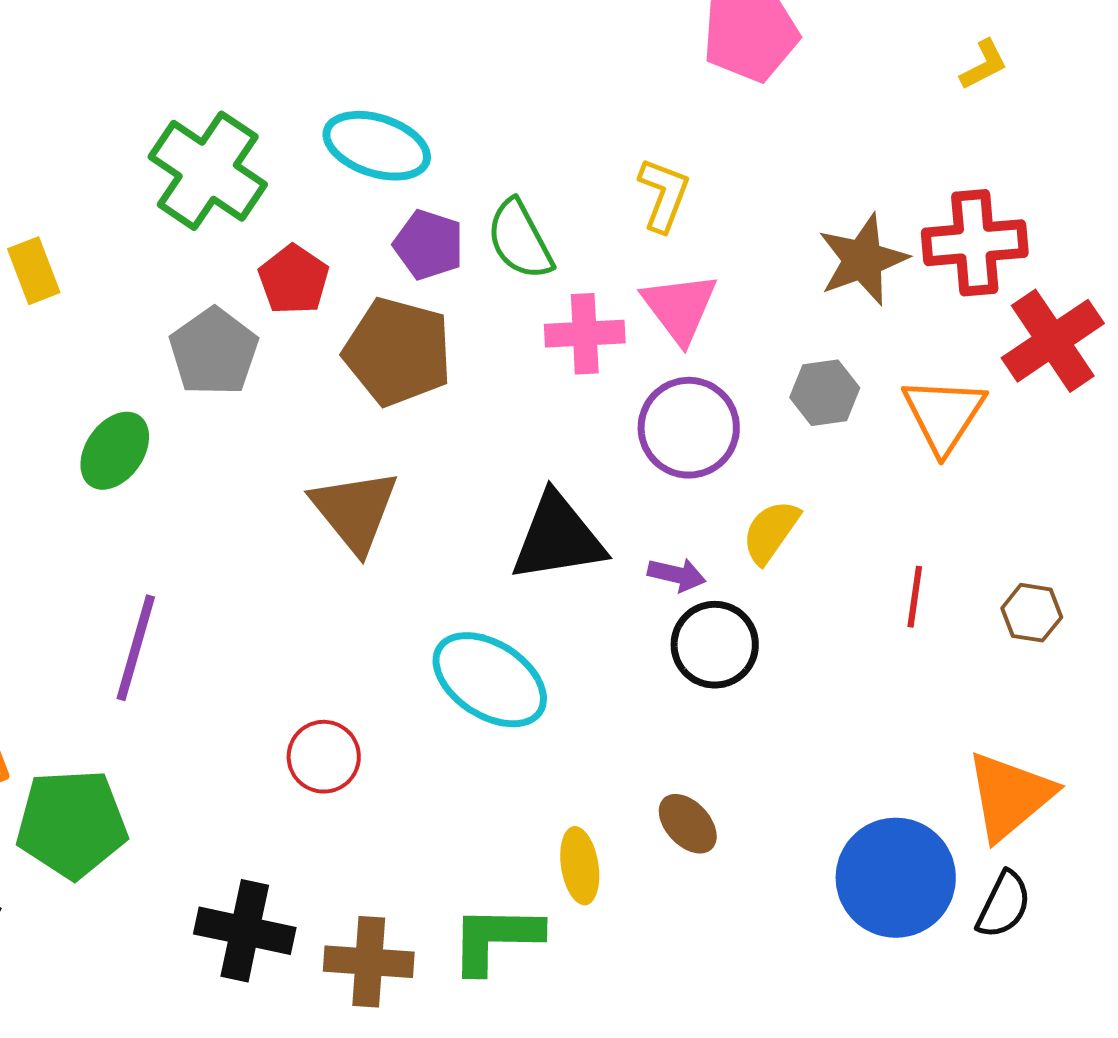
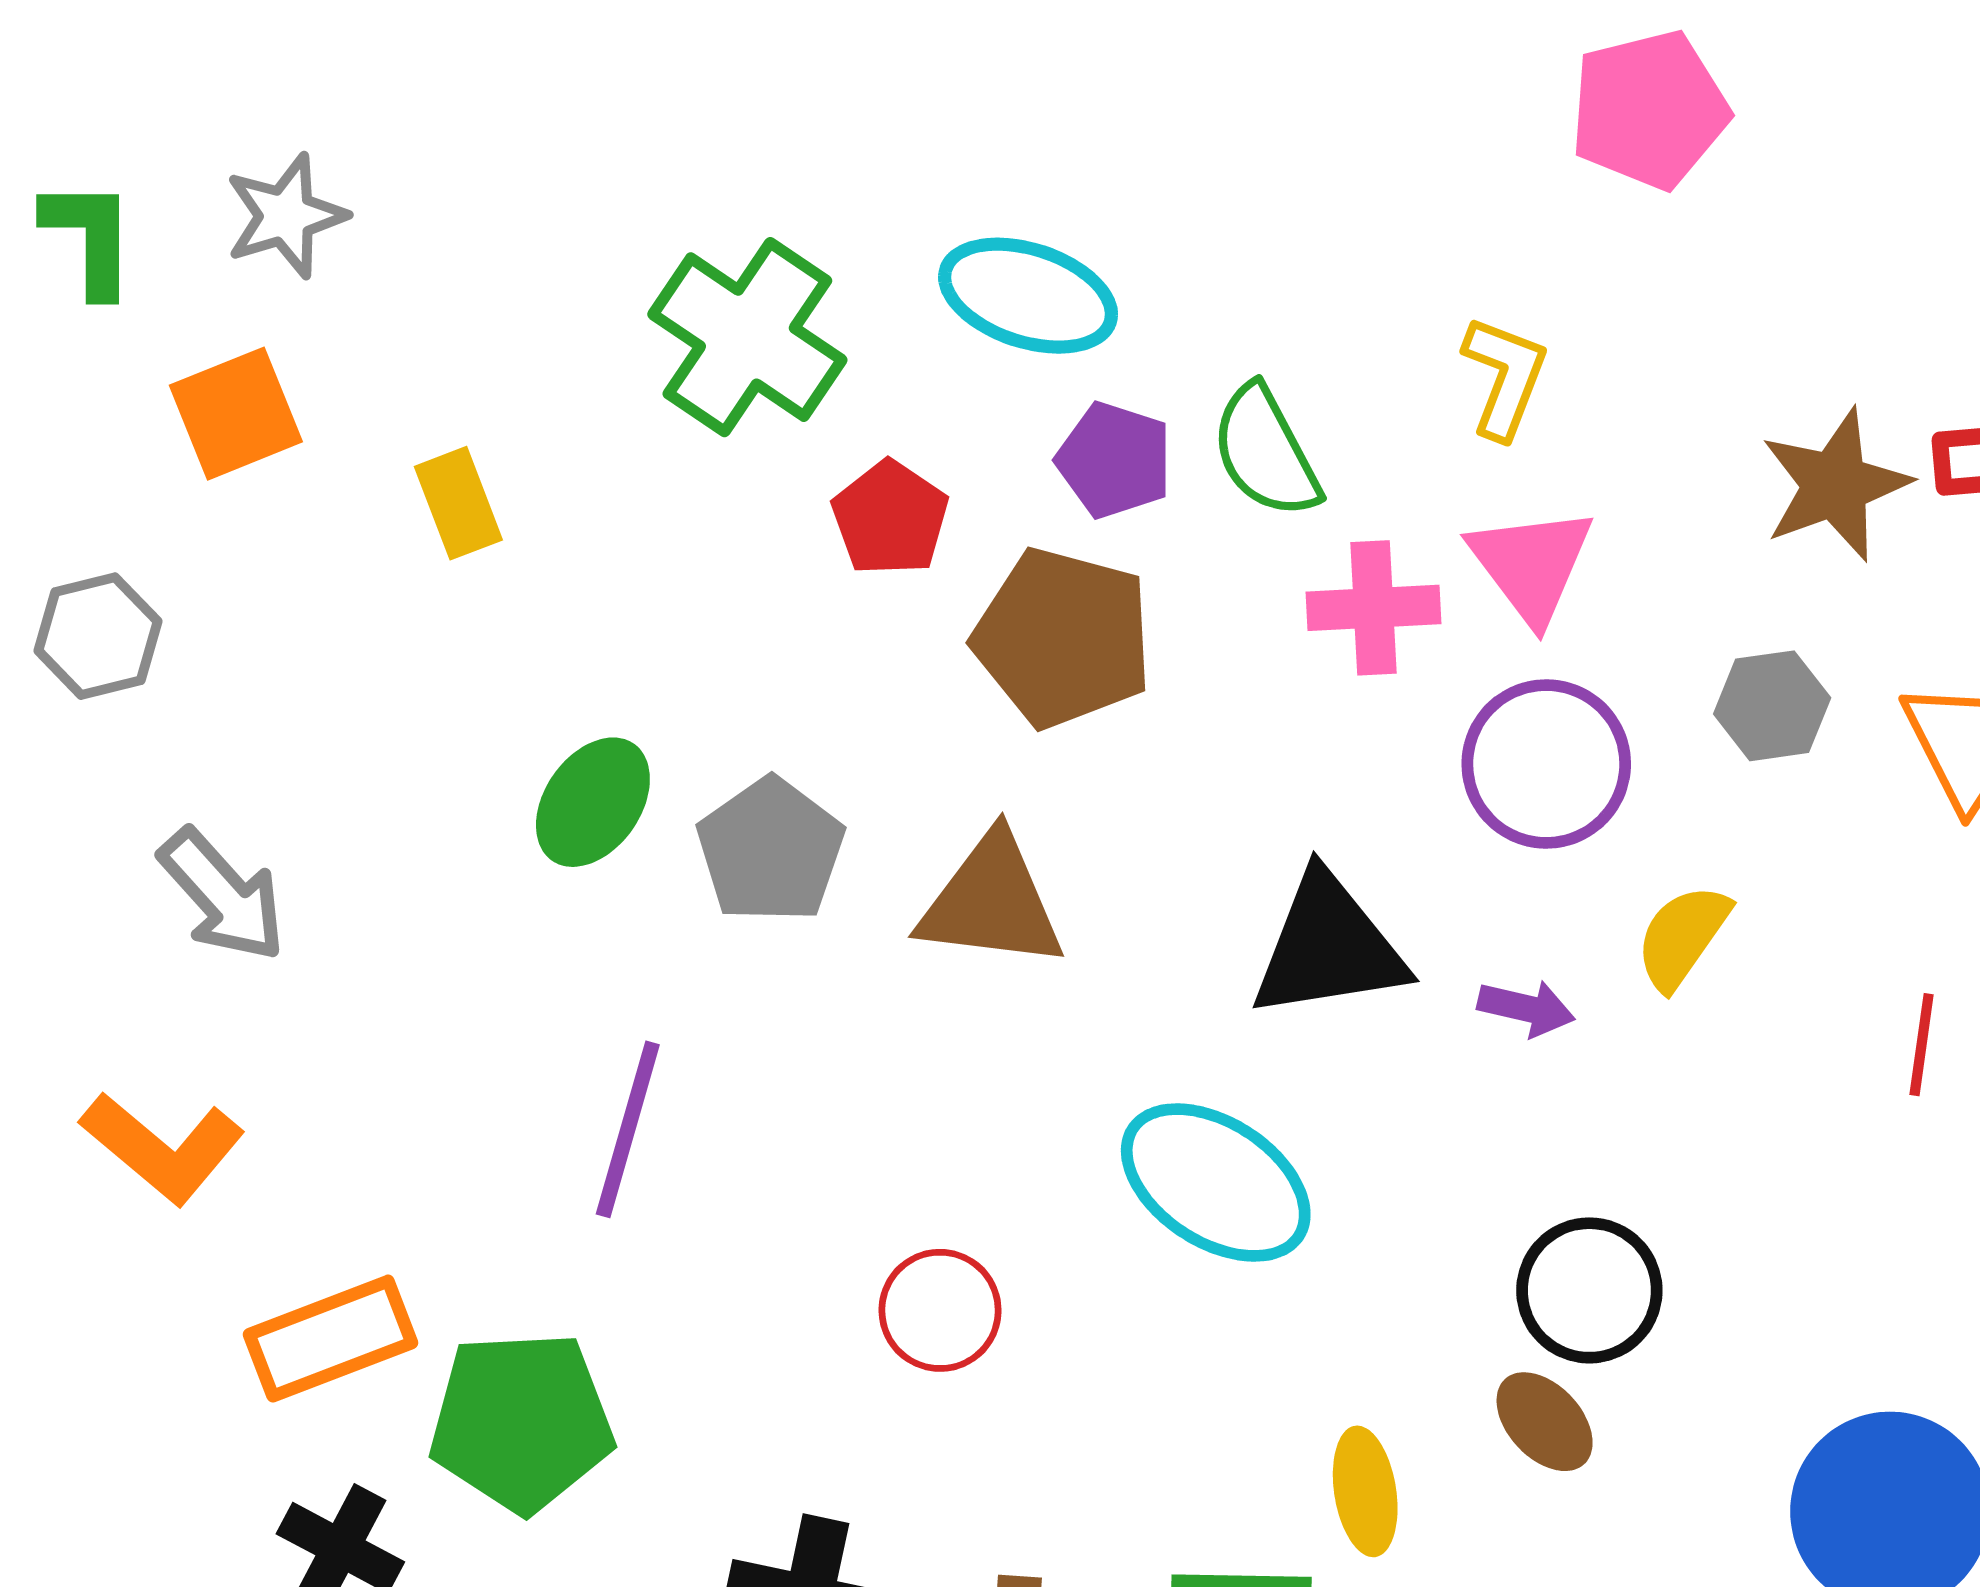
gray pentagon: (214, 352) -> (771, 850), moved
brown triangle: (355, 511) -> (991, 902), turned -44
black circle: (715, 645) -> (1589, 1290), moved

